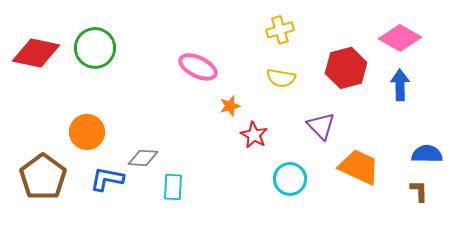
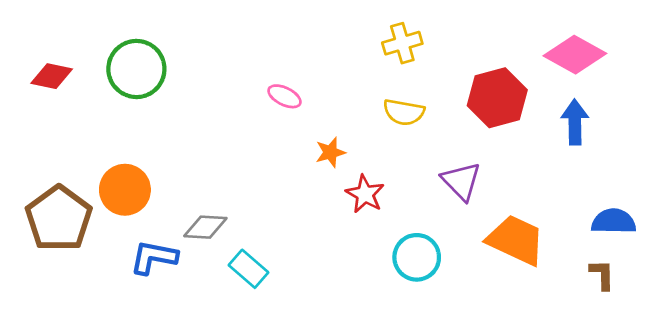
red diamond: (36, 53) -> (52, 76), size x0.6
pink ellipse: (198, 67) -> (284, 96), size x0.6
brown pentagon: (43, 177) -> (59, 218), moved
cyan rectangle: (173, 187) -> (249, 269), turned -52

